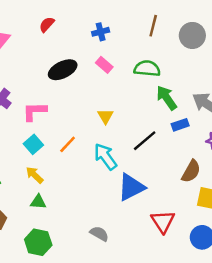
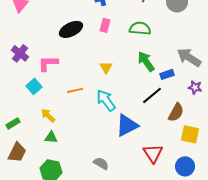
pink rectangle: (104, 65) -> (105, 25), turned 64
green arrow: (167, 98) -> (146, 61), moved
black line: (145, 141) -> (152, 95), moved
cyan square: (33, 144) -> (34, 86), moved
orange line: (68, 144) -> (75, 90), turned 35

